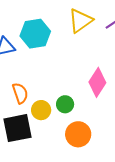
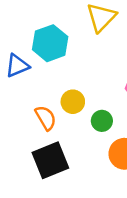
yellow circle: (41, 110) -> (73, 102), moved

